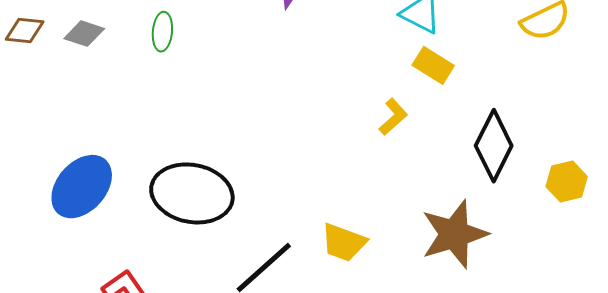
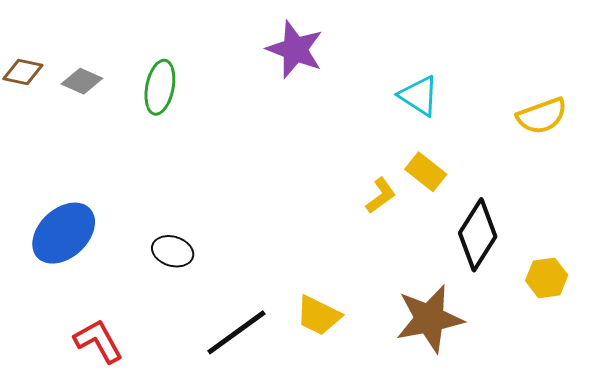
green ellipse: (162, 32) -> (160, 87), size x1.4
yellow rectangle: (433, 65) -> (426, 172), moved
black ellipse: (192, 193) -> (173, 251), size x0.5

